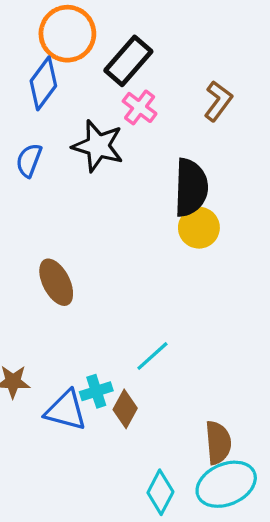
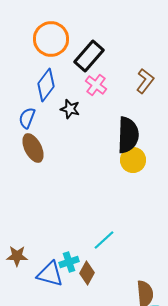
blue diamond: (43, 83) -> (46, 85), moved
black star: (98, 146) -> (70, 109), size x0.6
brown ellipse: (56, 282) -> (33, 148), moved

